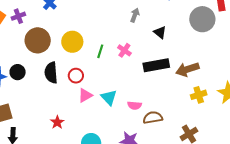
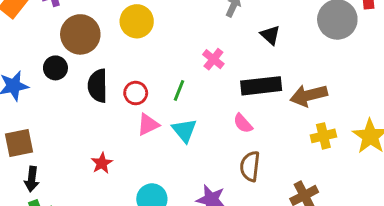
yellow circle: (72, 42) -> (137, 21), moved
green line: (100, 51) -> (179, 90), moved
black circle: (18, 72) -> (55, 68), moved
pink semicircle: (135, 105) -> (243, 123), moved, turned 40
brown semicircle: (153, 118) -> (250, 166), turned -78

